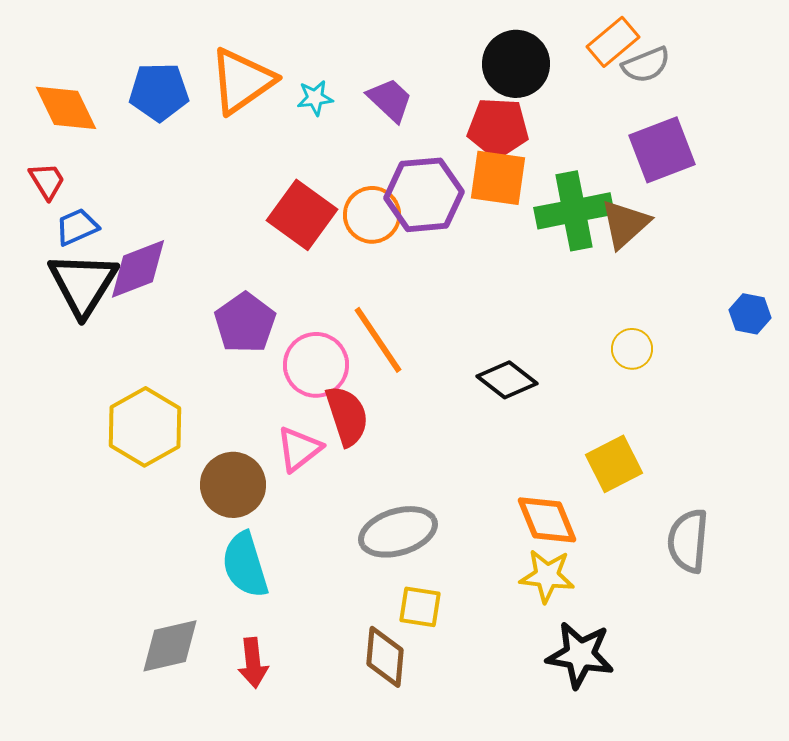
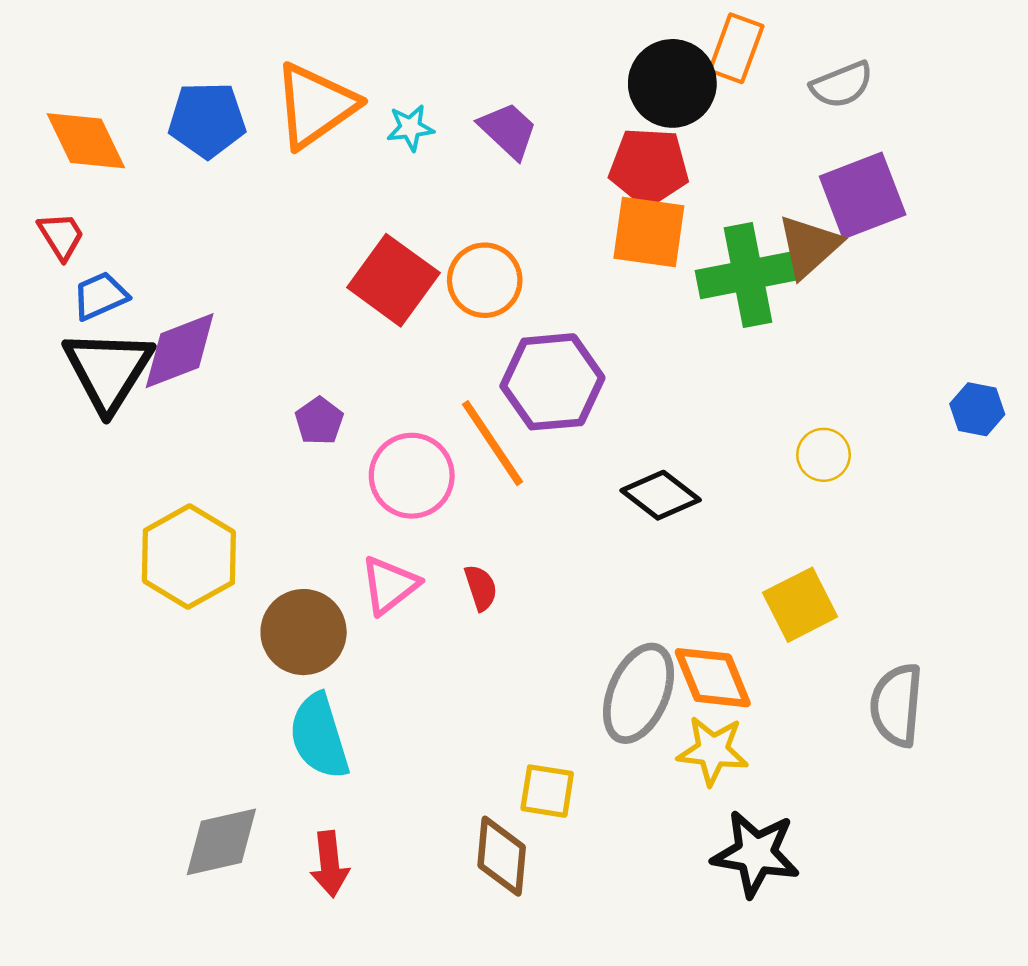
orange rectangle: (613, 42) -> (736, 48), moved, turned -30
purple hexagon: (424, 195) -> (552, 382), moved
brown triangle: (625, 224) -> (809, 246), moved
purple pentagon: (245, 323) -> (319, 421), size x0.6
red semicircle: (347, 416) -> (481, 588), moved, size x0.6
gray ellipse: (398, 532) -> (638, 693), moved, turned -50

